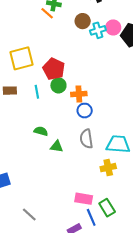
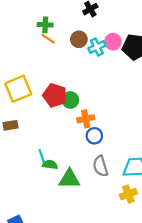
orange line: (47, 13) -> (48, 39), moved
green circle: (58, 85) -> (70, 100), moved
cyan line: (37, 92) -> (42, 156), moved
green triangle: (57, 146) -> (69, 179), size x1.5

